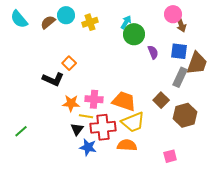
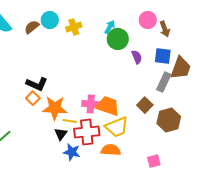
pink circle: (173, 14) -> (148, 20), moved
orange square: (69, 63) -> (33, 98), moved
pink cross: (94, 99) -> (91, 104), moved
orange star: (71, 103) -> (55, 108), size x1.4

